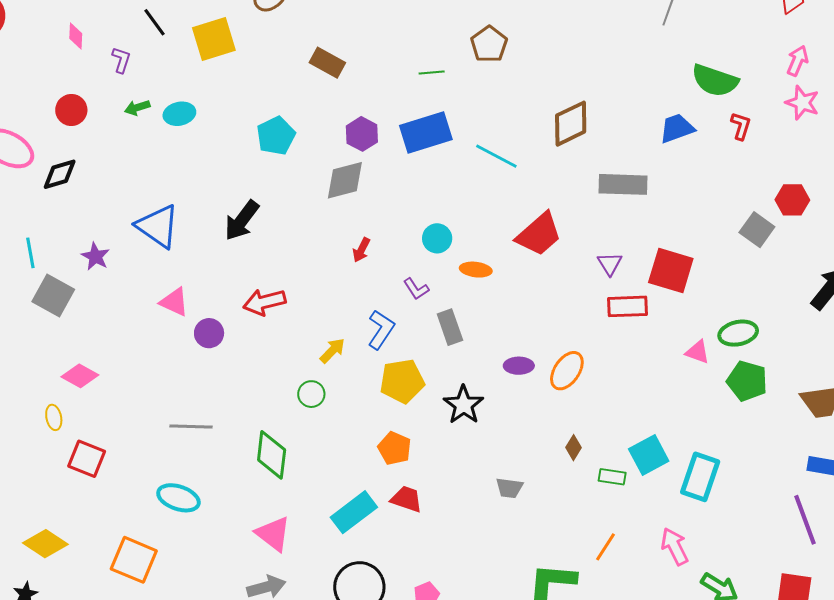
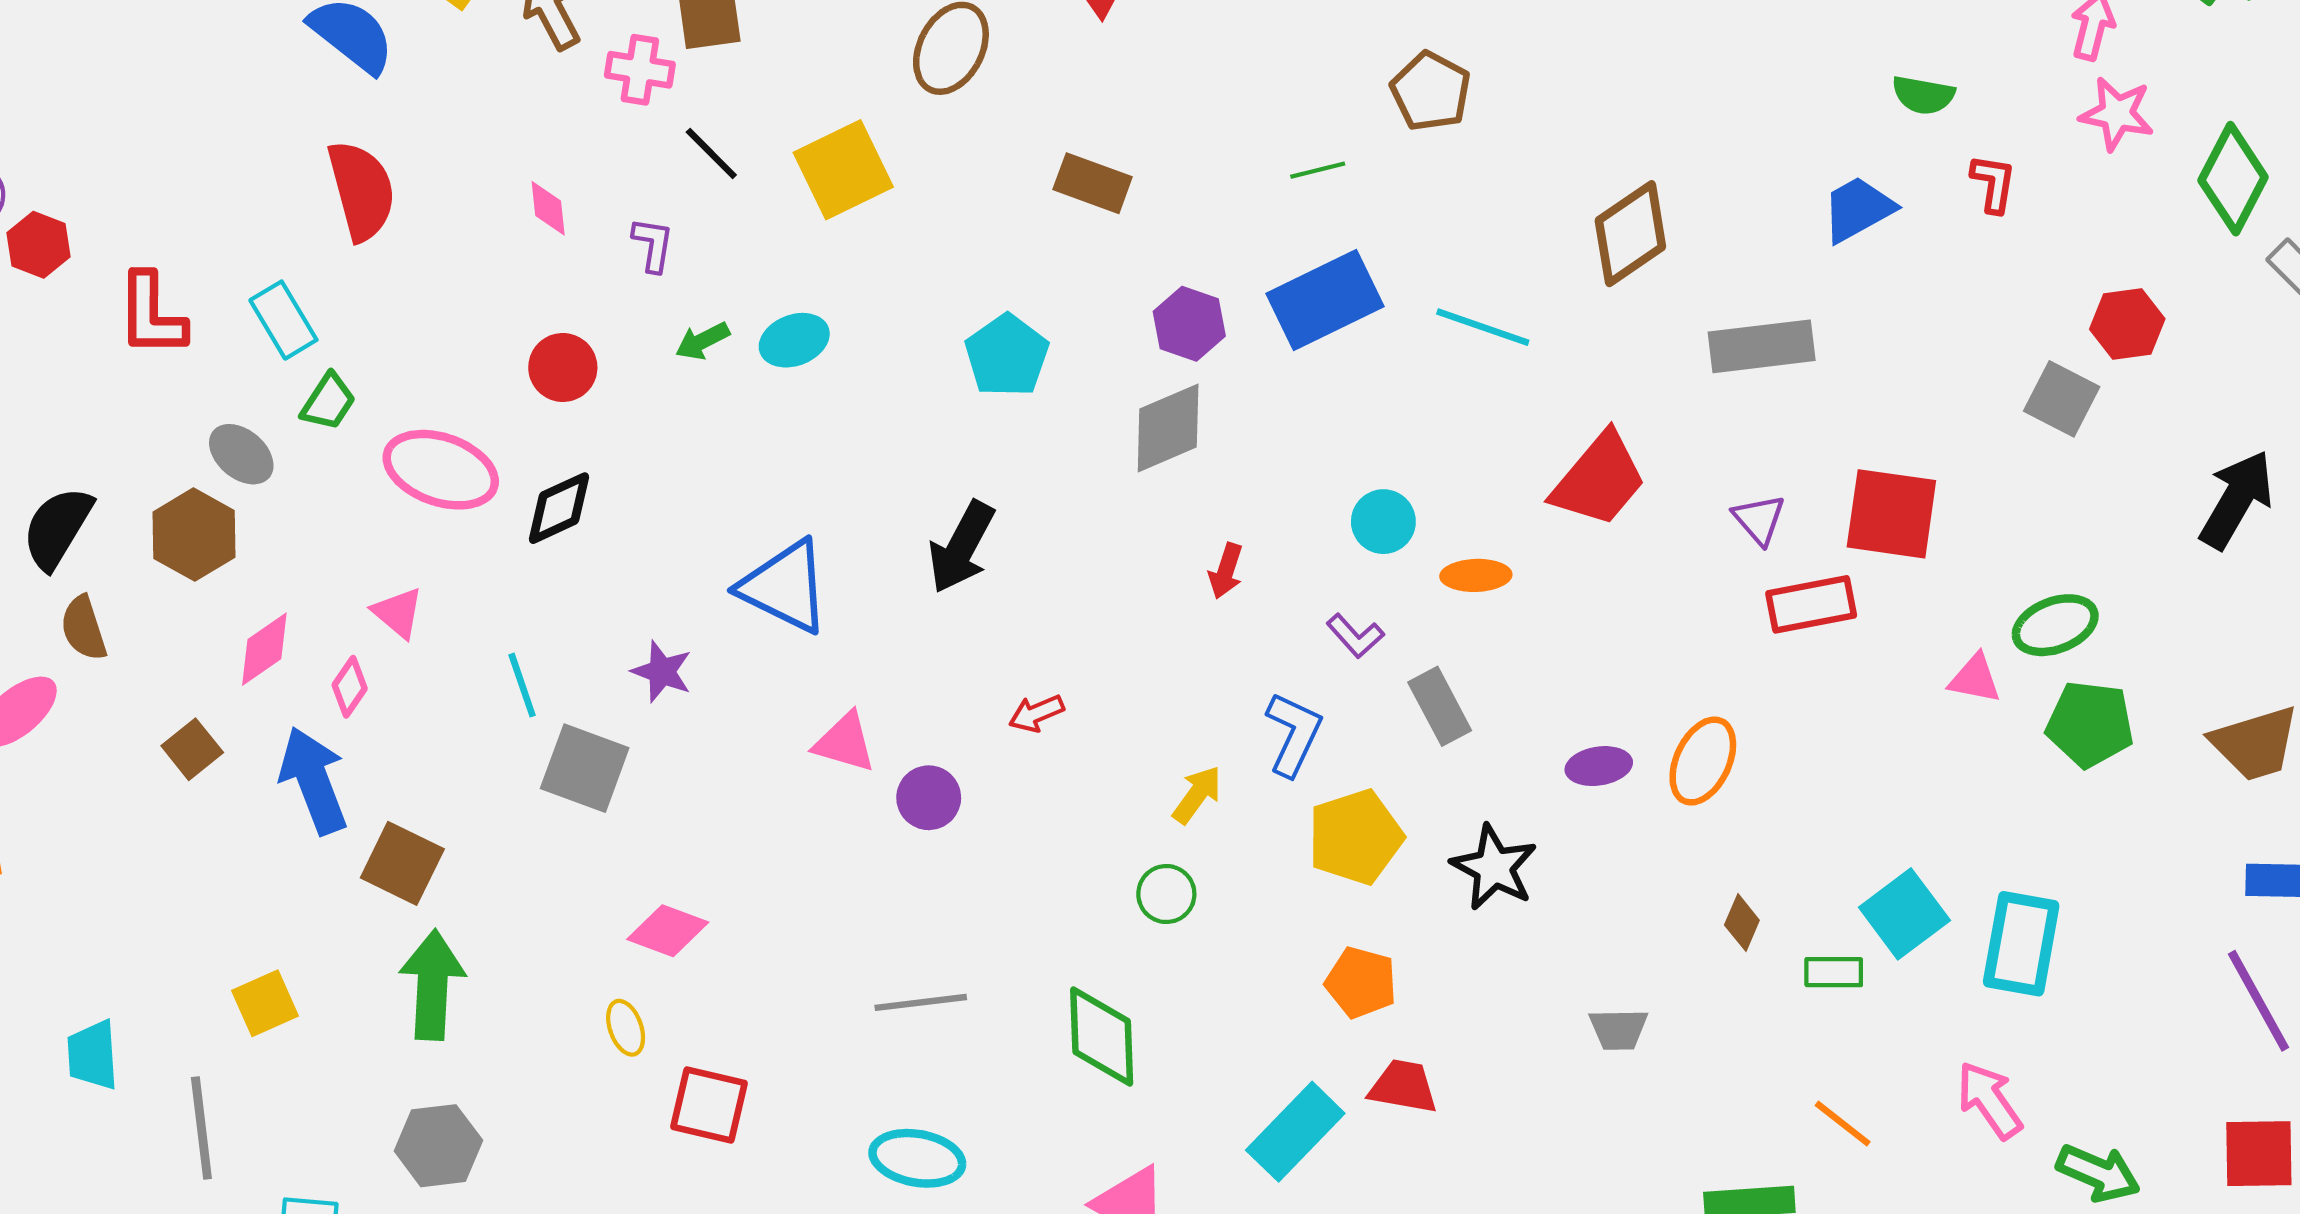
green semicircle: (715, 81) -> (1923, 95), size x0.6
red arrow: (264, 302) -> (1036, 713), size x0.6
orange line: (606, 547) -> (1843, 1124), turned -76

